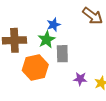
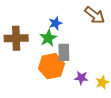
orange hexagon: (35, 68) -> (52, 66), moved

